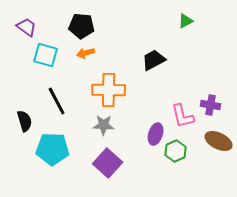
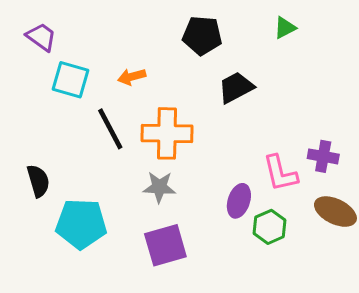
black pentagon: (82, 26) -> (202, 35), moved
black line: (57, 101) -> (110, 129), moved
purple square: (108, 163) -> (165, 245), turned 32

